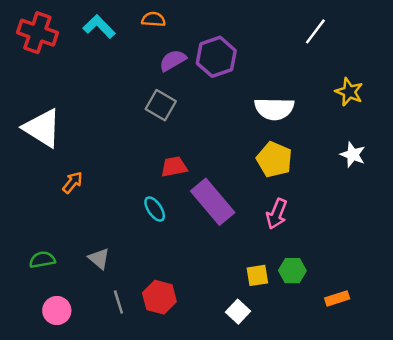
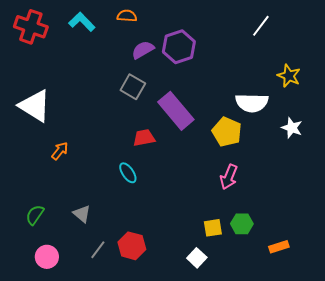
white semicircle: (274, 109) -> (252, 103), moved
purple rectangle: (213, 202) -> (176, 111), moved
green semicircle: (42, 260) -> (35, 215), turned -45
gray line: (118, 302) -> (98, 250), turned 54

